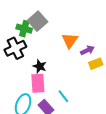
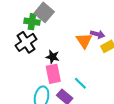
orange triangle: (70, 41) -> (84, 41), moved
purple arrow: (87, 50) -> (98, 34), turned 48

